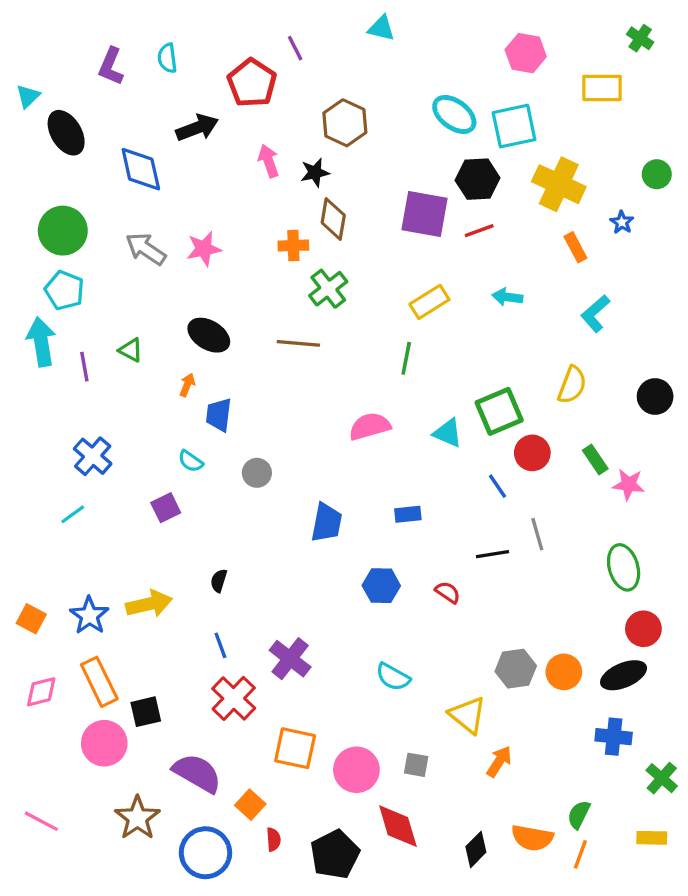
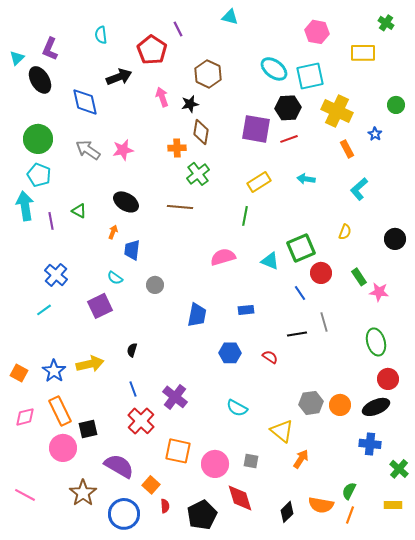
purple L-shape: (111, 66) -> (50, 49), moved
yellow semicircle: (572, 385) -> (345, 232), size x0.7
purple square: (166, 508) -> (100, 306), size x1.4

